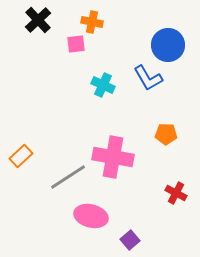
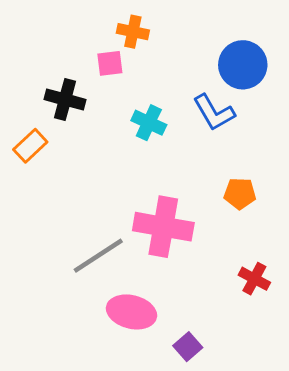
black cross: (38, 20) -> (65, 100), moved, turned -32
orange rectangle: (21, 156) -> (30, 146), moved

